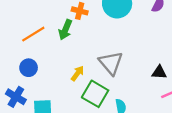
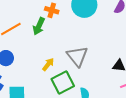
green square: (95, 94) -> (63, 82), turned 30

